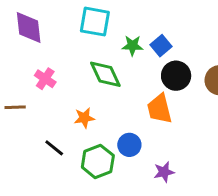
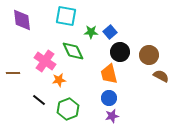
pink cross: (45, 79) -> (45, 61), moved, size x1.5
blue circle: (129, 145) -> (109, 98), moved

